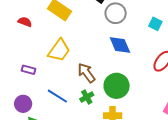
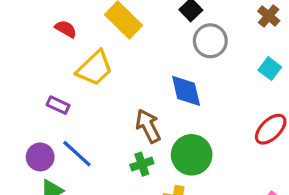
blue diamond: (120, 45) -> (186, 91), moved
yellow trapezoid: (59, 50) -> (95, 68), moved
blue line: (57, 96) -> (77, 154), moved

